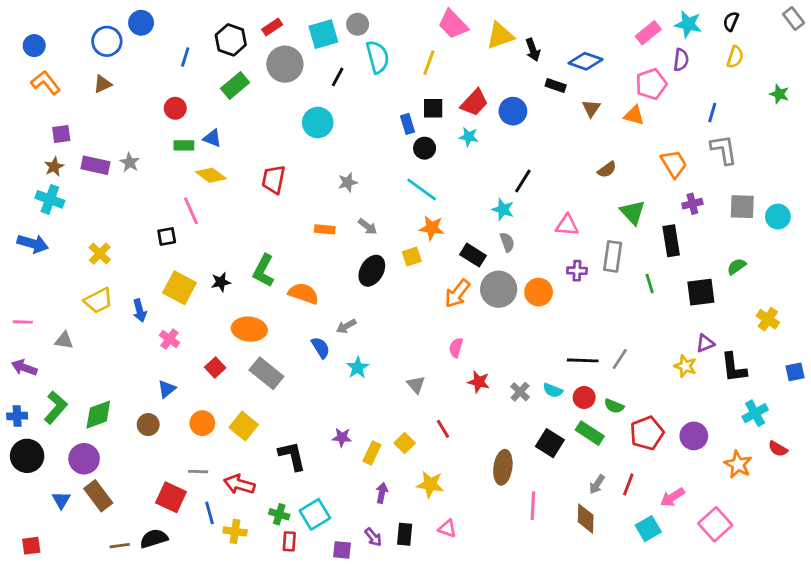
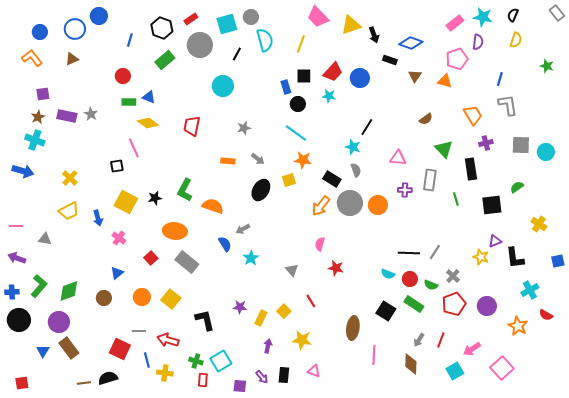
blue circle: (34, 46) -> (40, 32), moved
gray cross: (520, 392) -> (453, 276), moved

